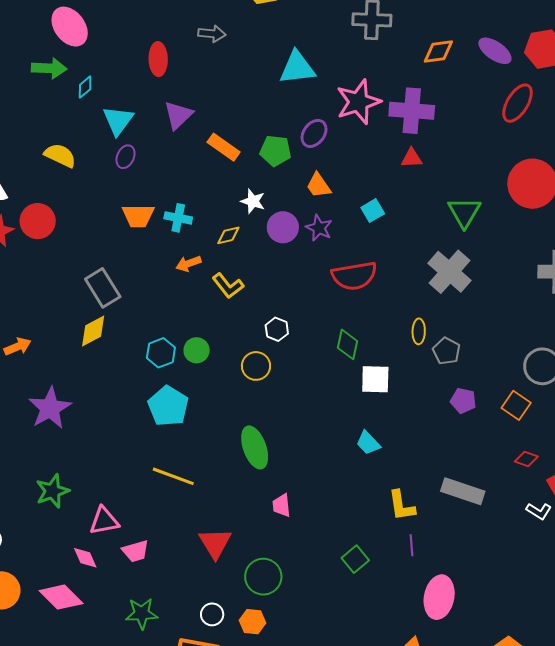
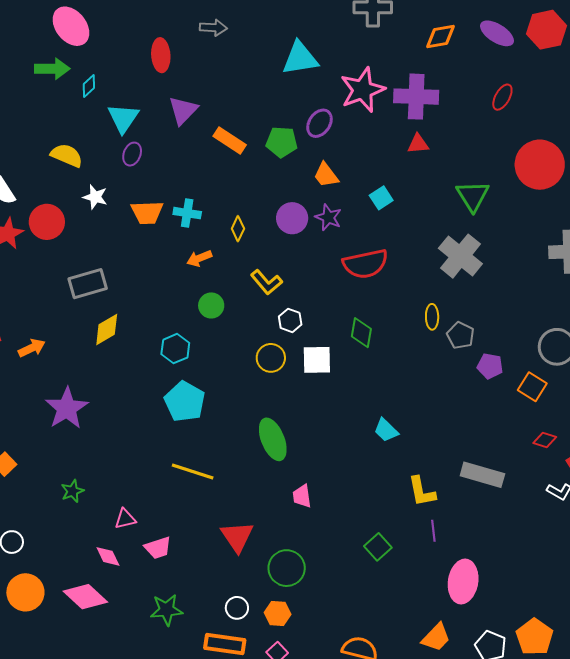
red ellipse: (518, 103) -> (502, 97), moved, size x0.7
white star: (253, 201) -> (95, 197), moved
yellow diamond: (228, 235) -> (238, 229), turned -50
yellow L-shape: (228, 286) -> (266, 282), moved
gray rectangle: (103, 288) -> (88, 284), moved, turned -72
green circle: (197, 350) -> (211, 305), moved
white square: (375, 379) -> (317, 360), moved
purple pentagon: (463, 401) -> (490, 366), moved
green star: (52, 491) -> (72, 491), size x0.7
pink triangle: (104, 521) -> (125, 519), size x0.7

